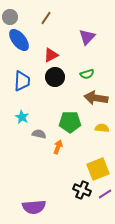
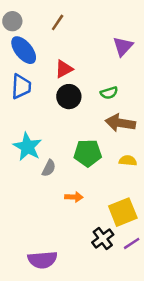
purple triangle: (87, 37) -> (123, 46), moved
blue trapezoid: (22, 81) -> (21, 87), moved
cyan star: (22, 117) -> (27, 147), size x1.6
gray semicircle: (39, 134) -> (49, 168), turned 104
orange arrow: (58, 147) -> (74, 197), moved, turned 72
black cross: (82, 190) -> (103, 238), turned 30

